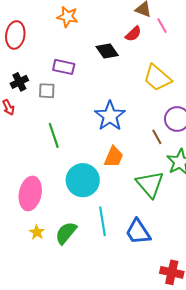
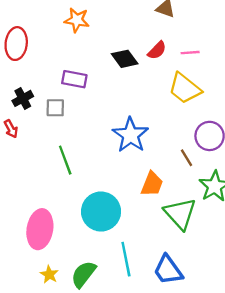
pink line: (162, 26) -> (190, 53), moved, turned -63
red semicircle: (133, 34) -> (157, 50), moved
orange trapezoid: (114, 157) -> (152, 184), moved

